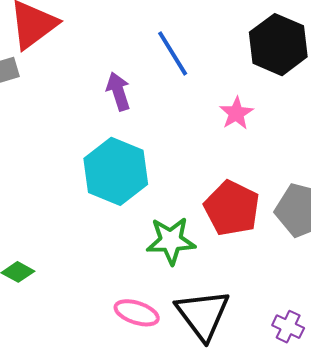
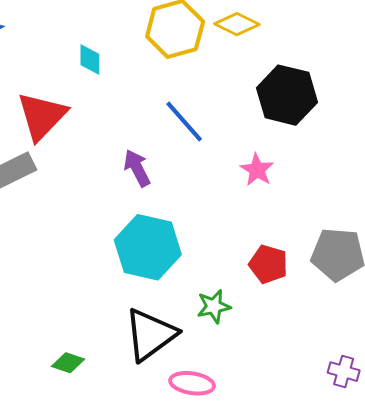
red pentagon: (232, 208) -> (268, 264), size x0.7
green star: (171, 241) -> (214, 306), size x0.7
black triangle: (203, 315) -> (150, 335), moved, turned 40

